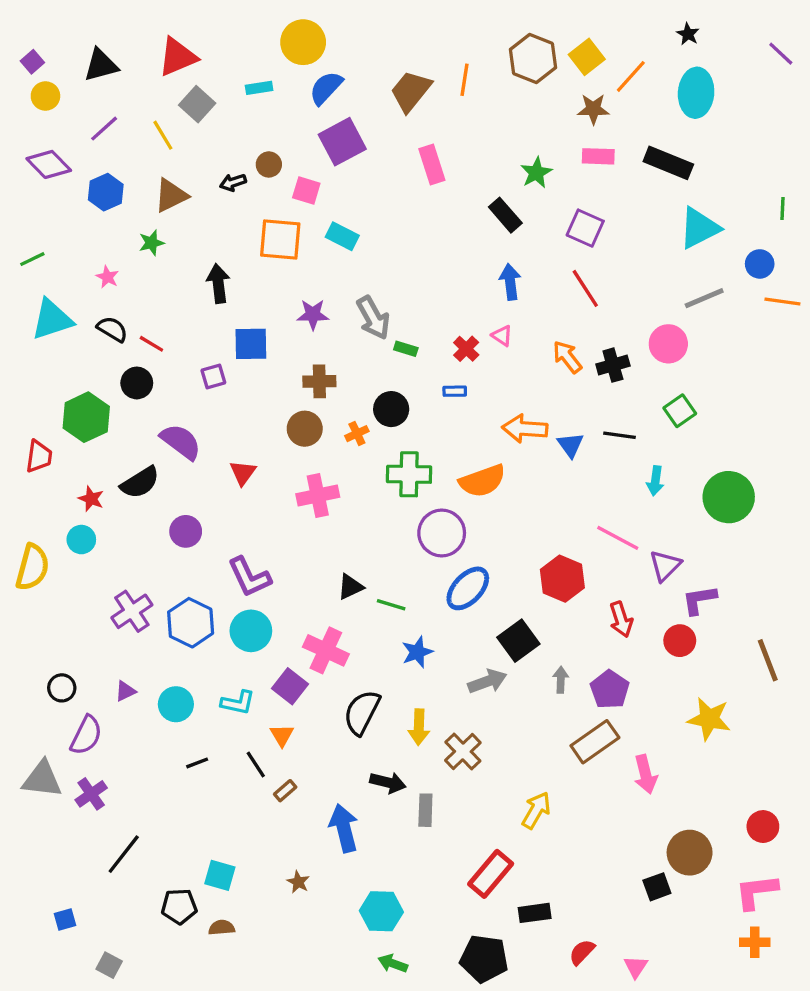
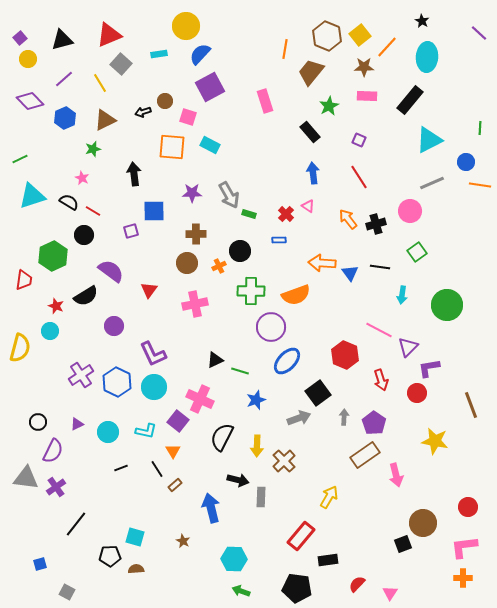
brown trapezoid: (411, 91) -> (311, 72), moved
black rectangle: (668, 163) -> (410, 100), turned -72
purple square: (585, 228) -> (359, 140), size x0.6
pink star: (107, 277) -> (82, 178), moved

